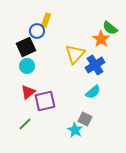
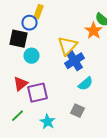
black square: (26, 47) -> (18, 39), turned 36
blue cross: (95, 65) -> (74, 61), moved
cyan circle: (27, 66) -> (32, 56), moved
cyan star: (75, 130) -> (48, 122), moved

